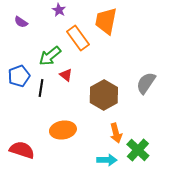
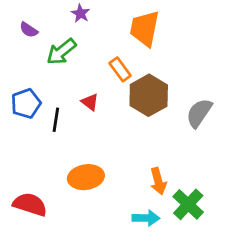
orange rectangle: (78, 38) -> (120, 69), moved, size x0.7
green arrow: (50, 56) -> (61, 52), moved
brown hexagon: (104, 95) -> (149, 95), moved

